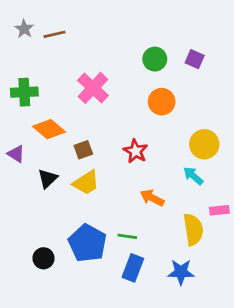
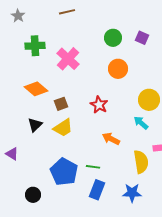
brown line: (54, 34) -> (67, 12), moved
green cross: (24, 92) -> (35, 46), moved
purple triangle: (16, 154) -> (12, 154), moved
black circle: (43, 258) -> (33, 195), moved

